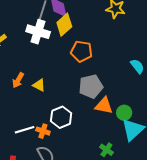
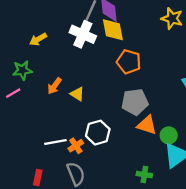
yellow diamond: (64, 25) -> (113, 30), turned -65
orange cross: (43, 131) -> (76, 146), turned 32
green cross: (106, 150) -> (144, 175), turned -32

